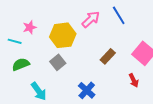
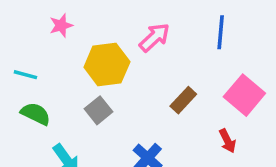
blue line: (119, 15) -> (221, 32), moved, turned 36
pink star: (30, 27) -> (61, 25), moved
green semicircle: (21, 64) -> (36, 114), turned 48

